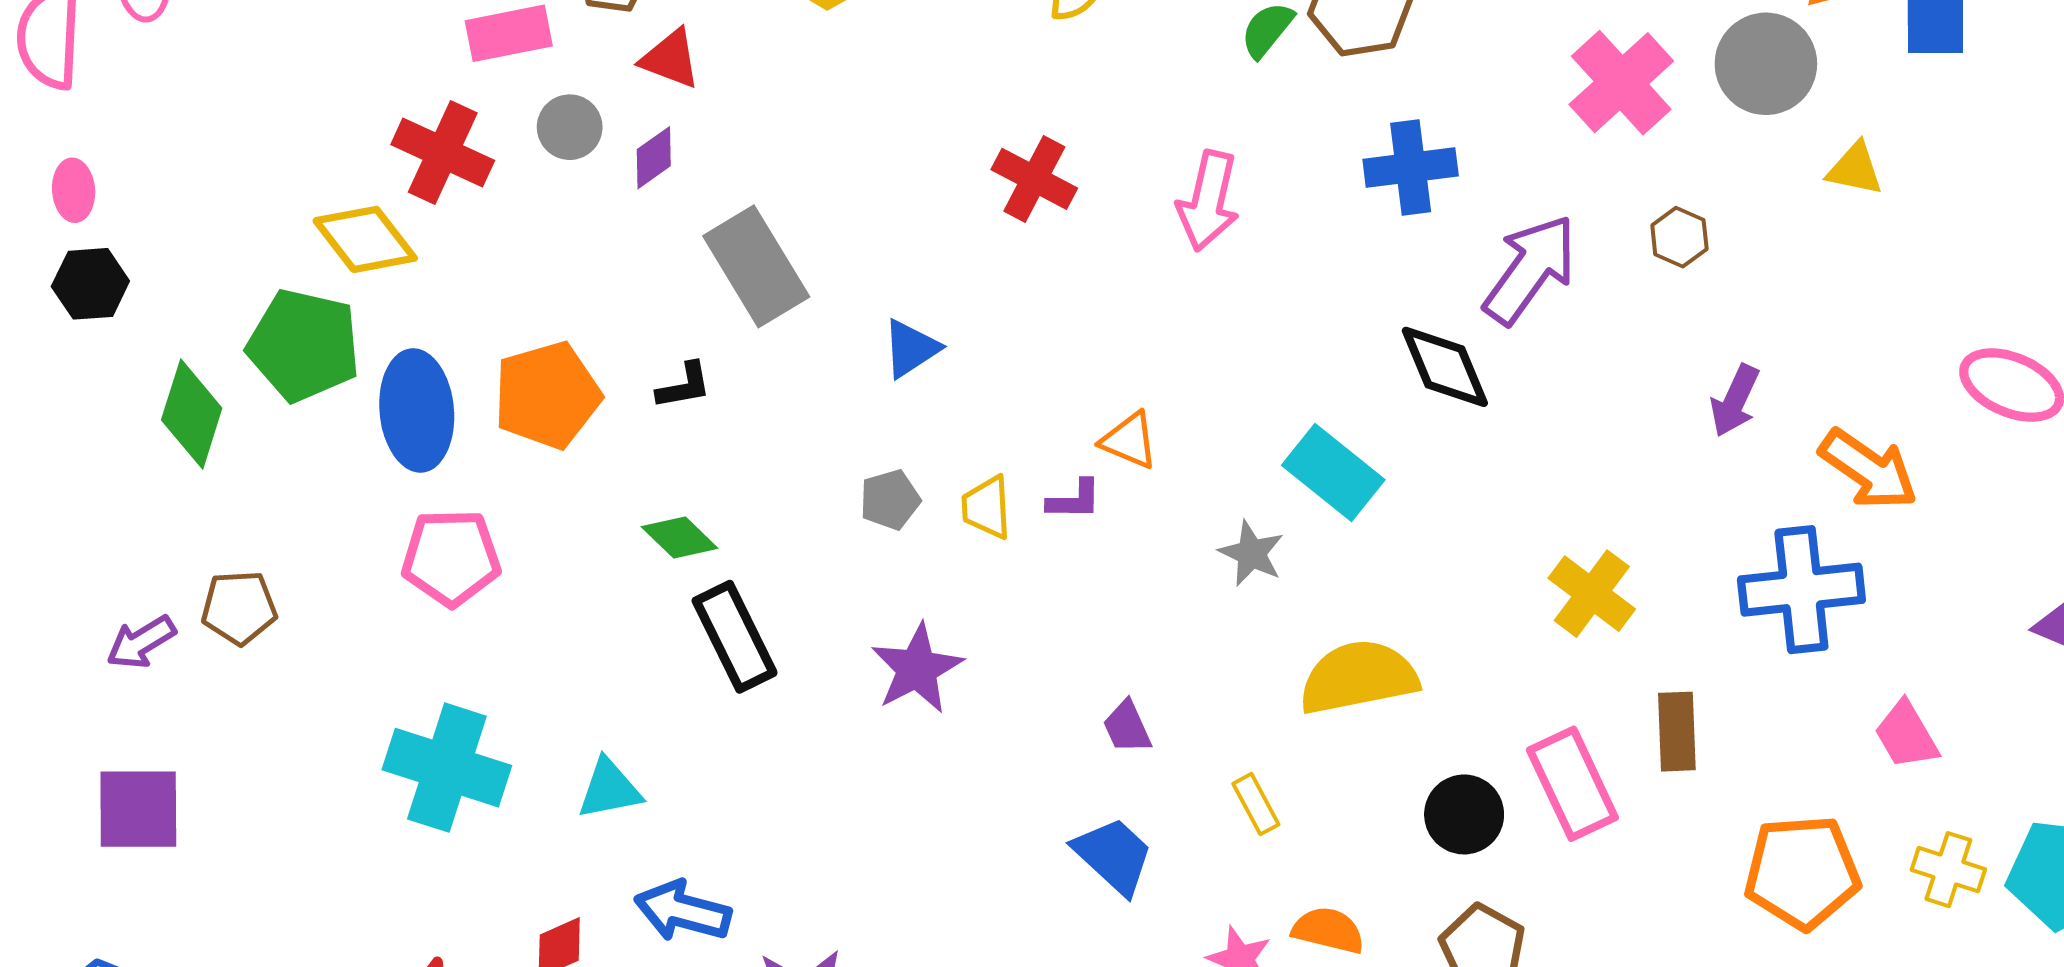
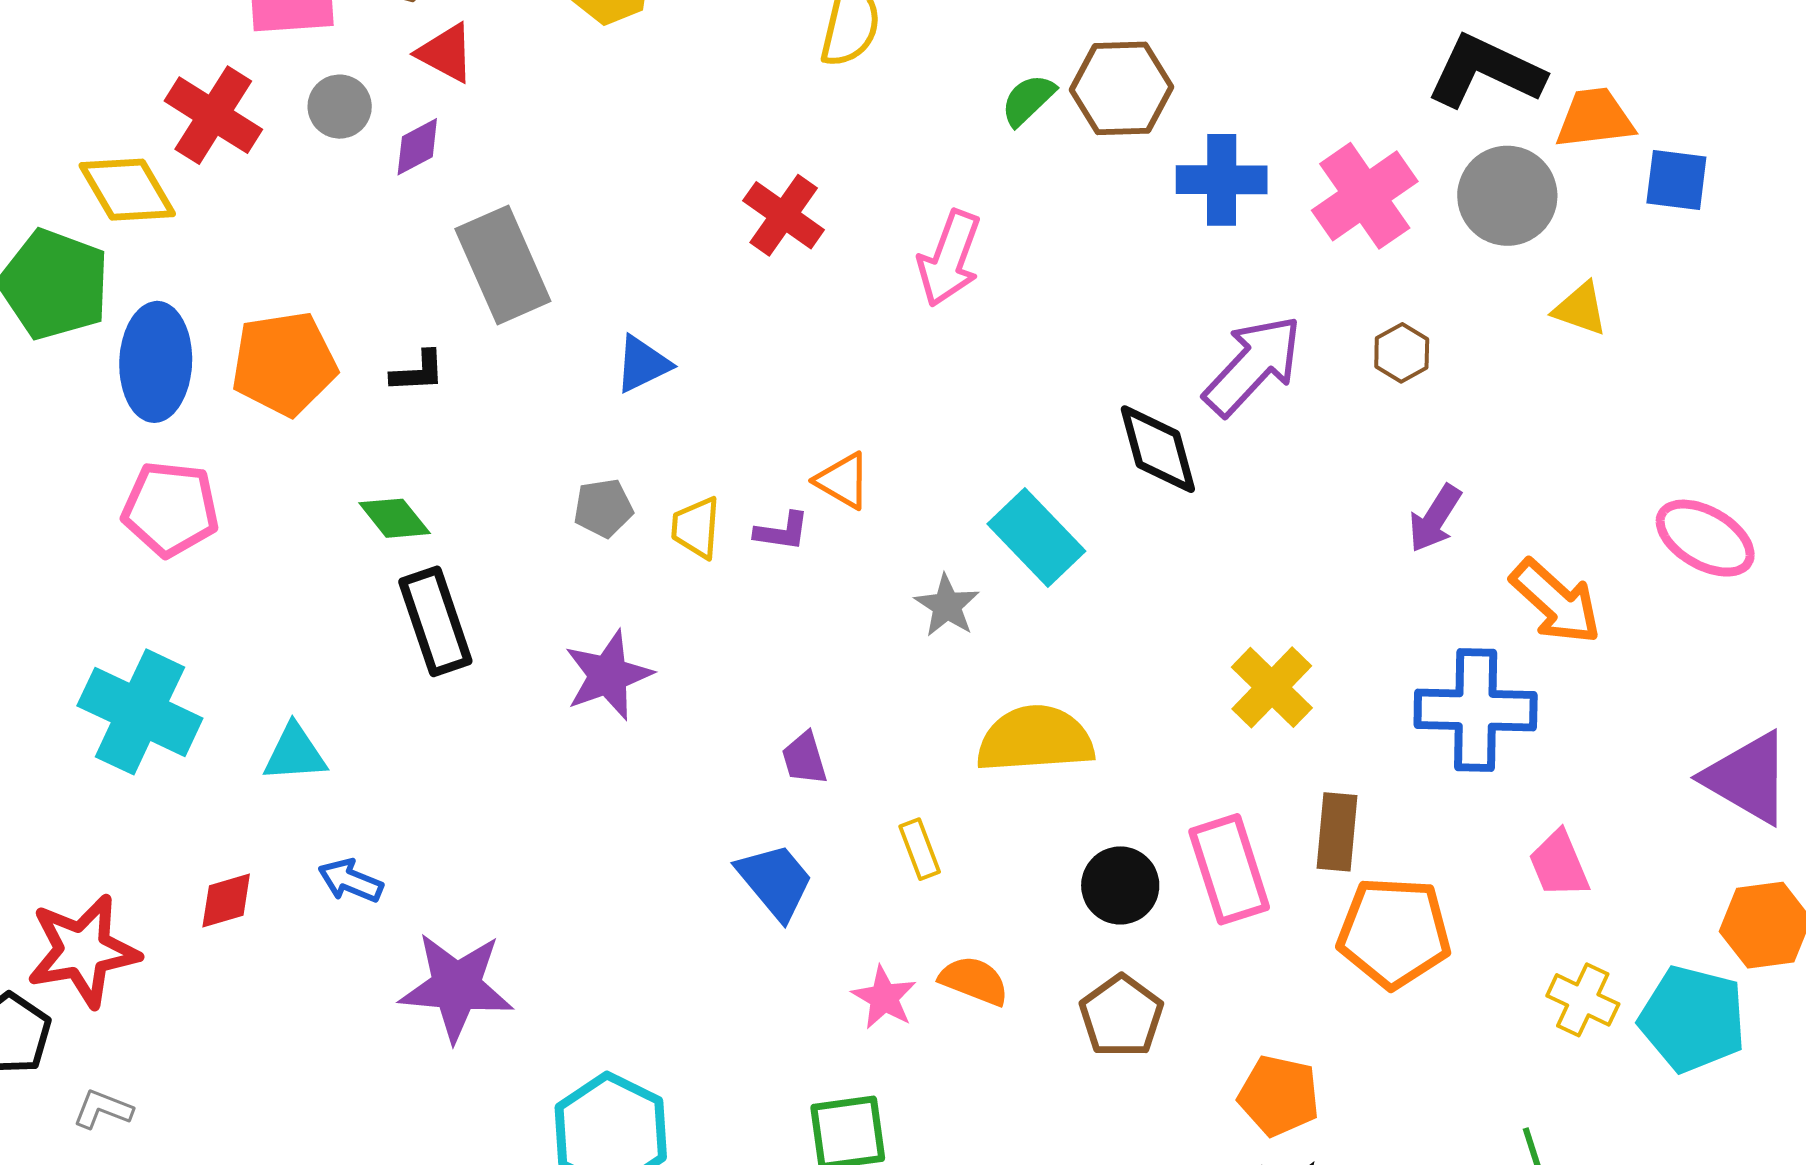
blue cross: (1411, 168) -> (1222, 180), moved
orange pentagon: (1802, 872) -> (1394, 933), moved
blue arrow: (683, 911) -> (350, 881), size x0.7

